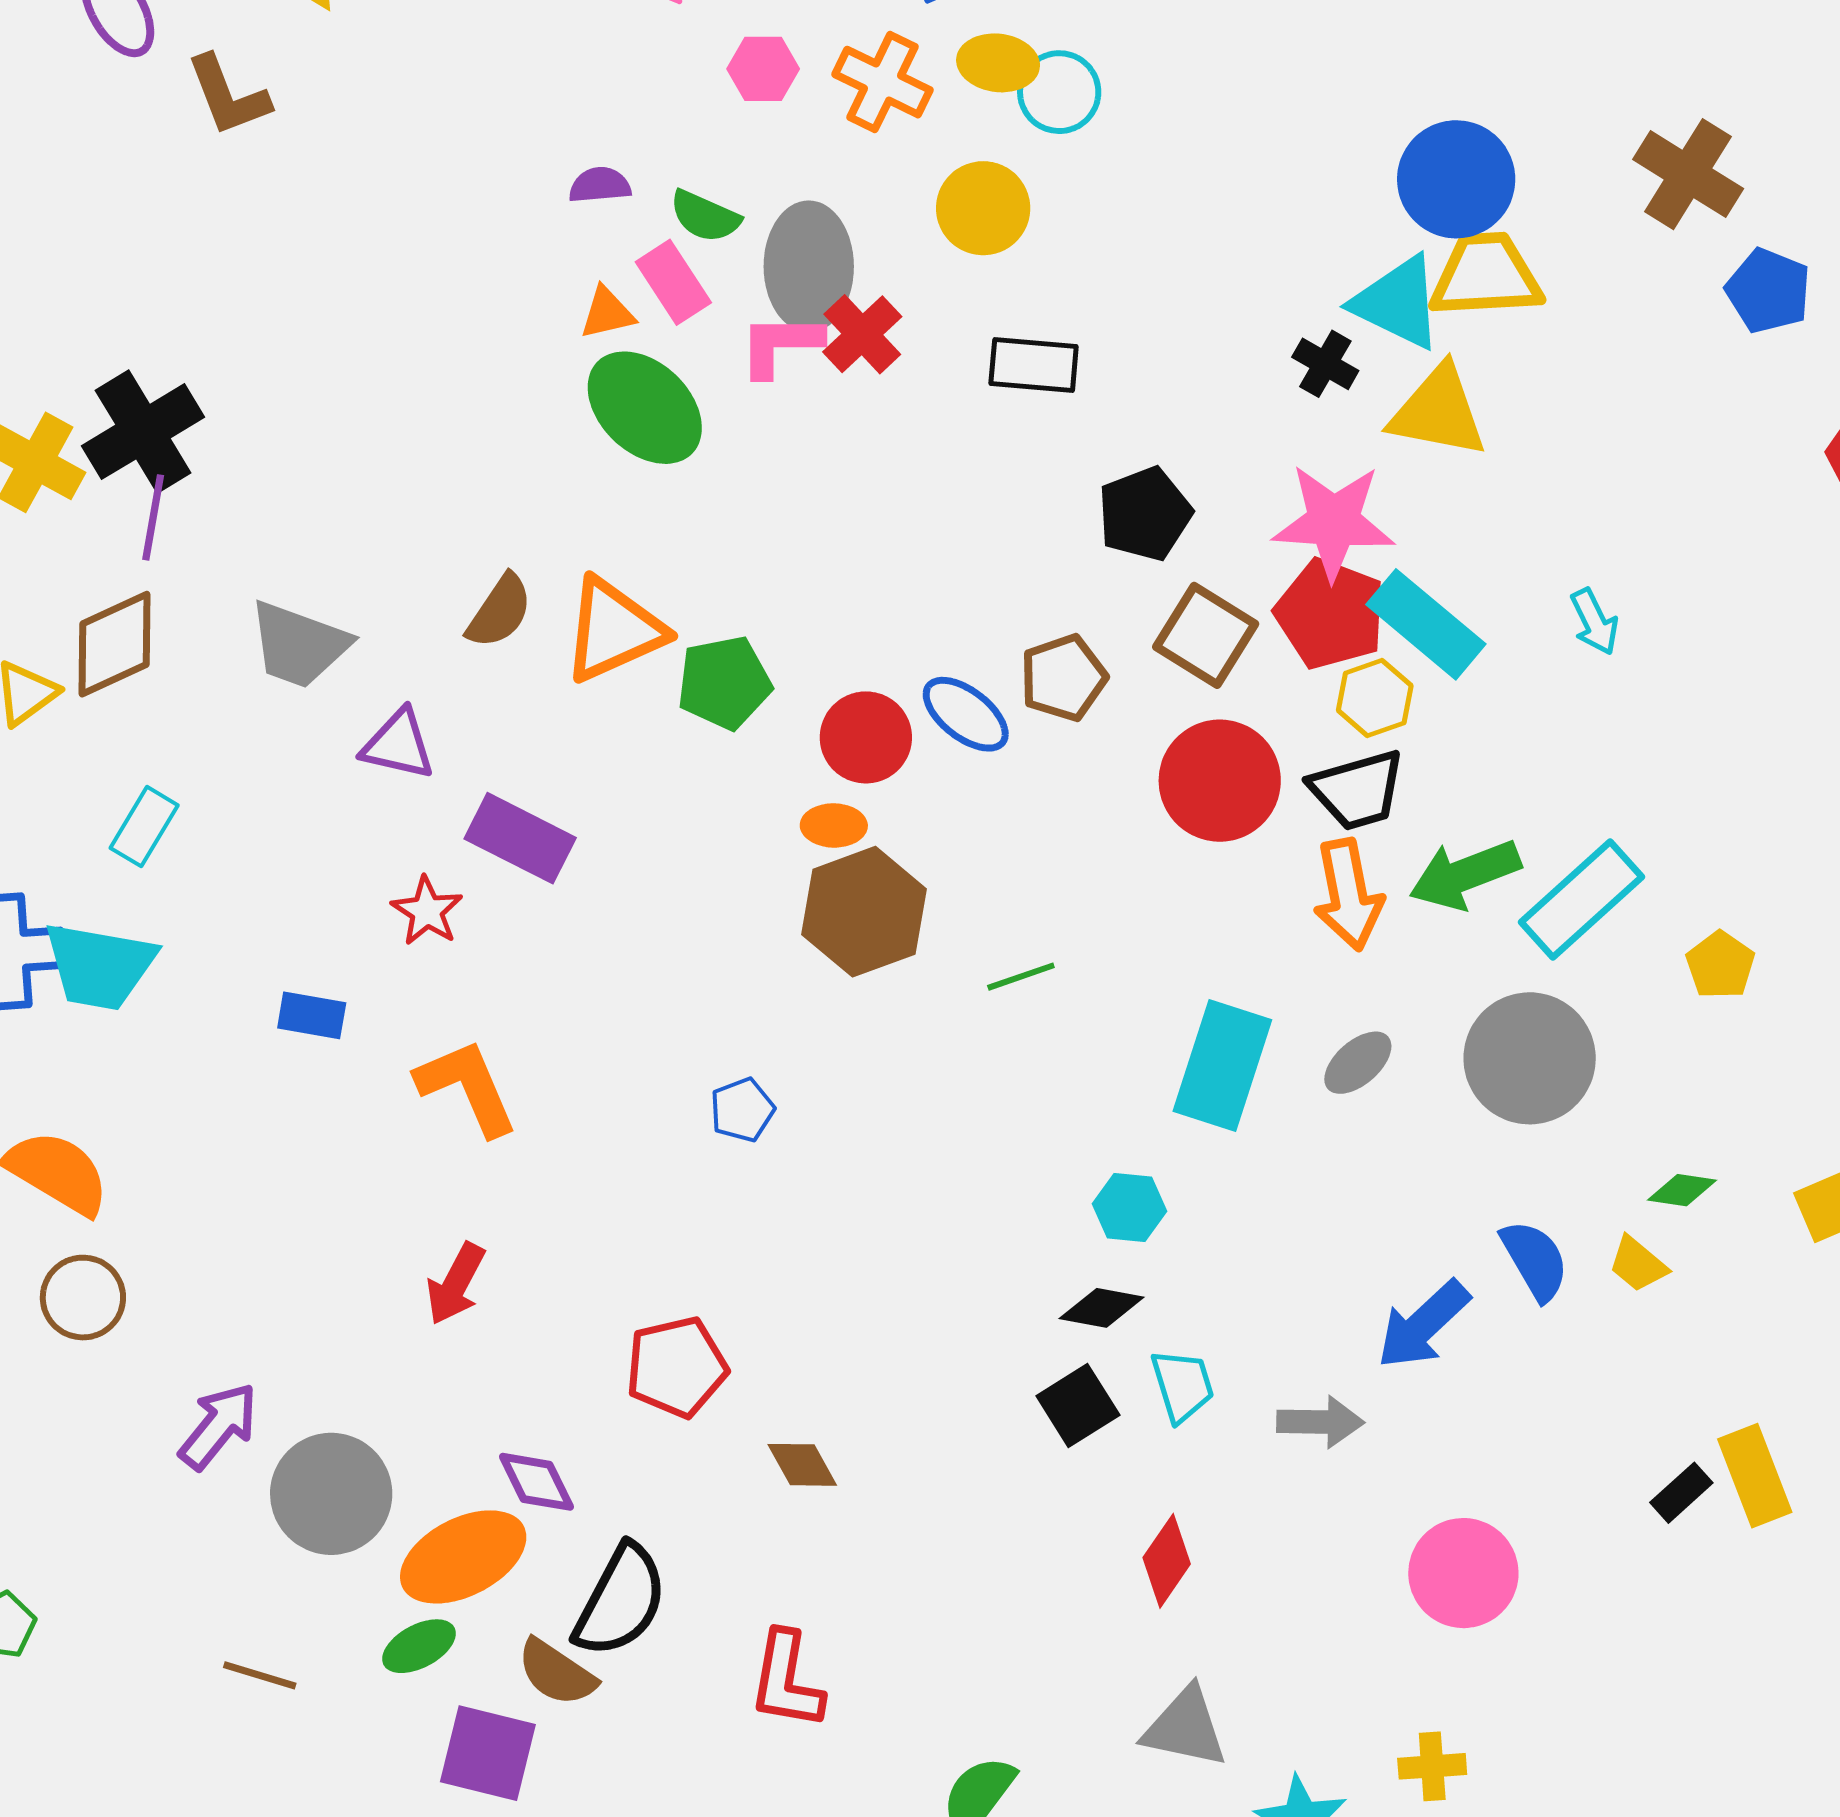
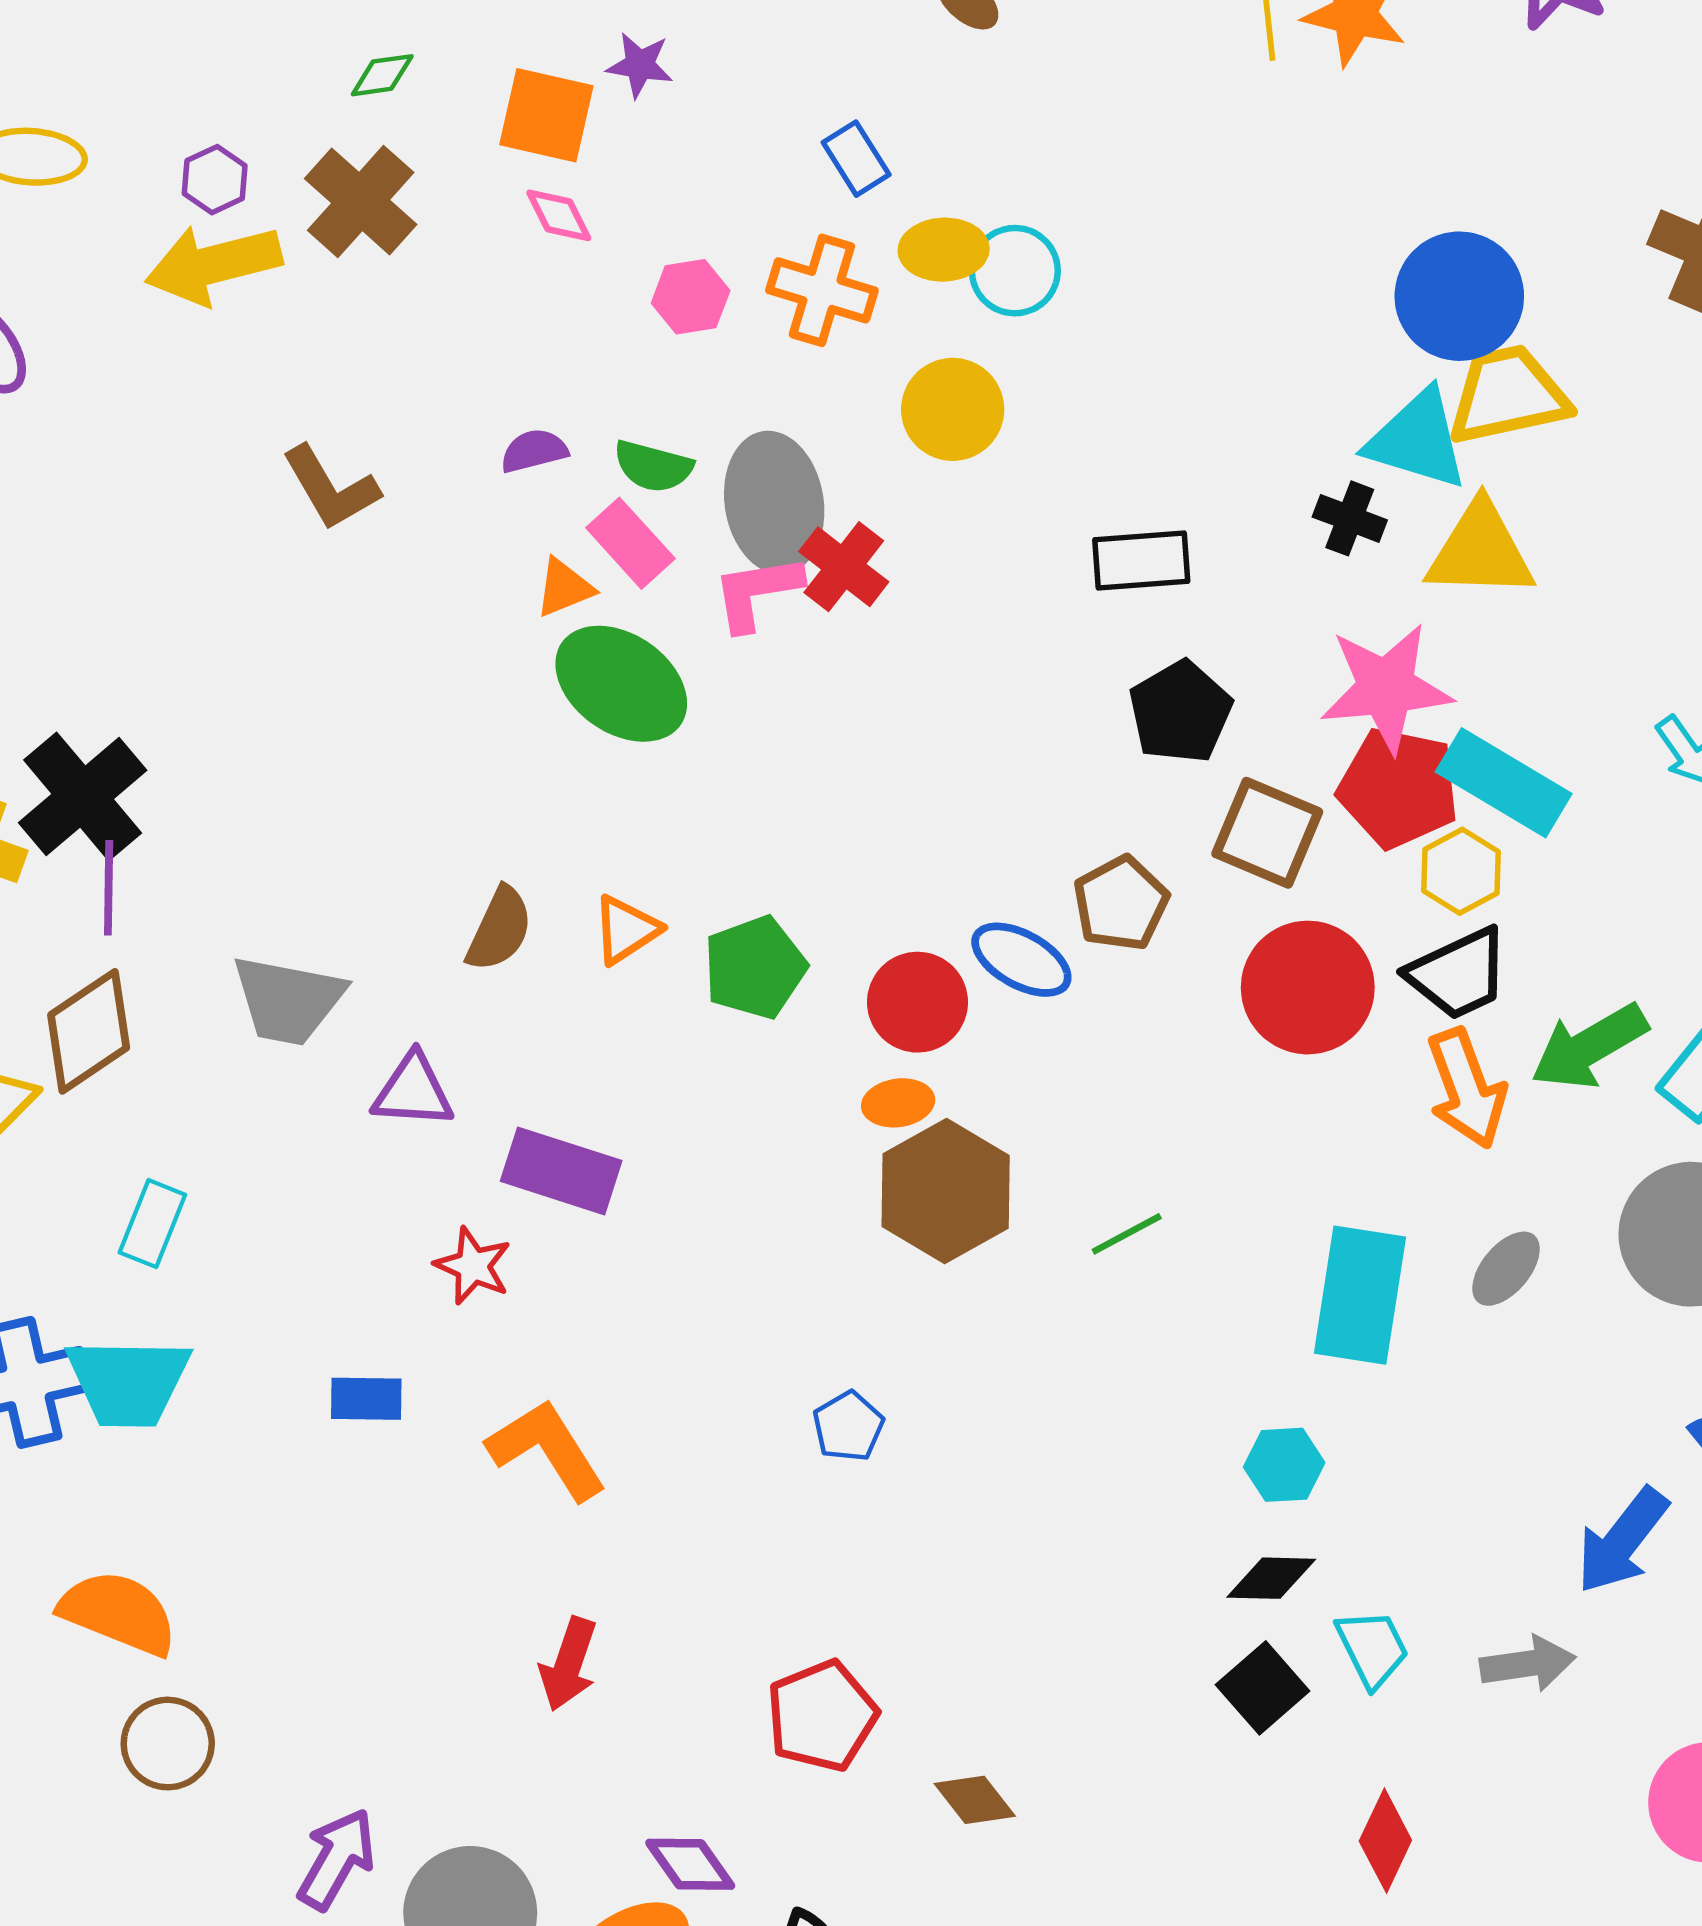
brown L-shape: (228, 96) -> (331, 488), moved
black rectangle: (1034, 365) -> (1141, 560), moved
orange triangle: (614, 630) -> (626, 930), size x0.6

